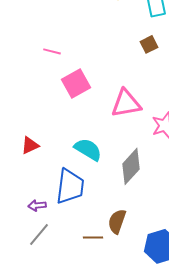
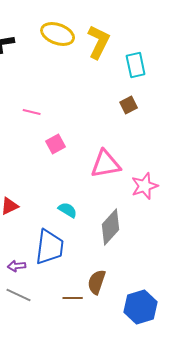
pink square: (76, 83) -> (56, 144), size x0.7
cyan semicircle: (88, 149) -> (68, 210), size x0.7
gray line: (39, 234) -> (19, 295), turned 75

